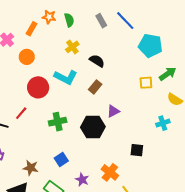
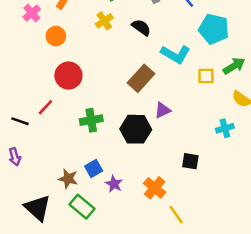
yellow cross: (72, 47) -> (104, 21), moved
black semicircle: (97, 61) -> (141, 27), moved
cyan L-shape: (66, 77) -> (175, 54), moved
brown rectangle: (95, 87) -> (141, 78), size x1.5
brown star: (31, 168) -> (68, 179), moved
purple star: (82, 180) -> (114, 184), moved

